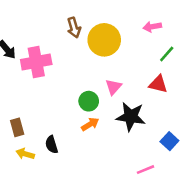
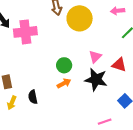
red triangle: (158, 84) -> (119, 65), moved
pink triangle: (113, 87) -> (95, 57), moved
yellow arrow: (25, 154) -> (12, 103), turned -88

